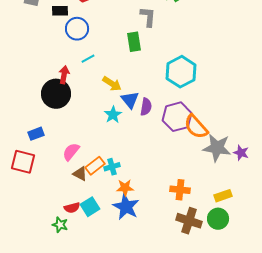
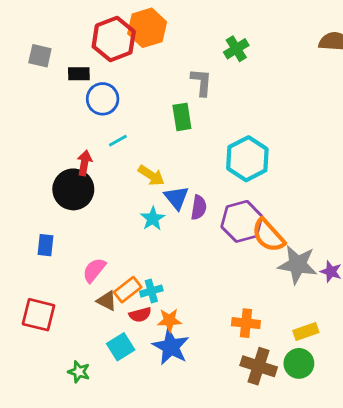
blue rectangle: (36, 134) -> (45, 245), turned -63
red square: (23, 162) -> (39, 315), moved
red semicircle: (72, 208) -> (140, 315), moved

